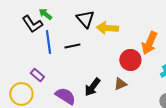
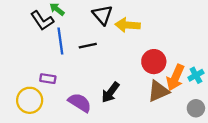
orange arrow: (149, 43) -> (175, 78), moved
purple rectangle: (37, 75) -> (48, 79), turned -32
brown triangle: (120, 84) -> (158, 91), moved, size x1.5

